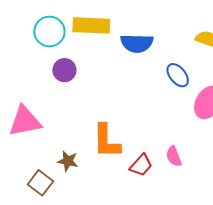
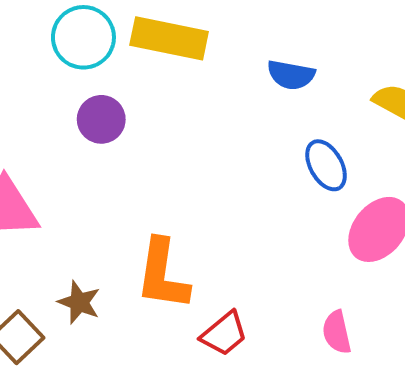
blue semicircle: (137, 43) -> (291, 75), moved, size x0.7
pink semicircle: (174, 156) -> (337, 332), moved

